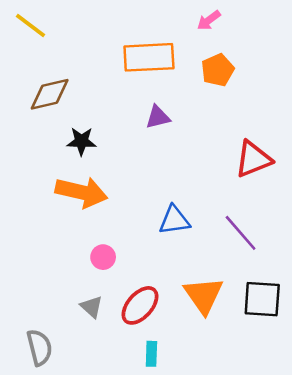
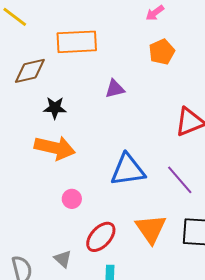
orange rectangle: (149, 57) -> (77, 42), moved
blue triangle: (174, 220) -> (128, 170), size x1.4
gray triangle: (92, 307) -> (63, 259), moved

